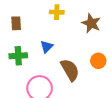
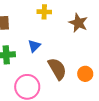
orange circle: (98, 61) -> (85, 74), moved

